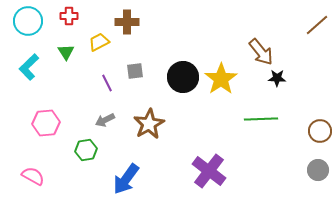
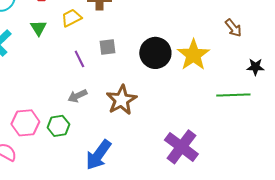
brown arrow: (261, 52) -> (233, 28), size x0.7
black star: (277, 78) -> (255, 67), moved
pink hexagon: (46, 123) -> (25, 123), moved

